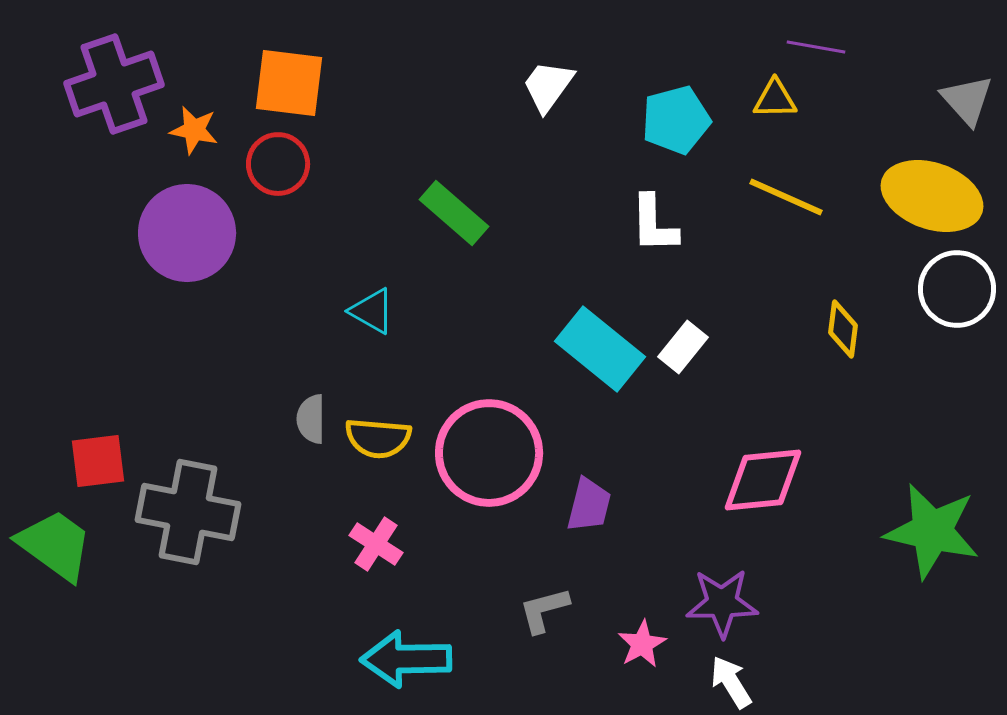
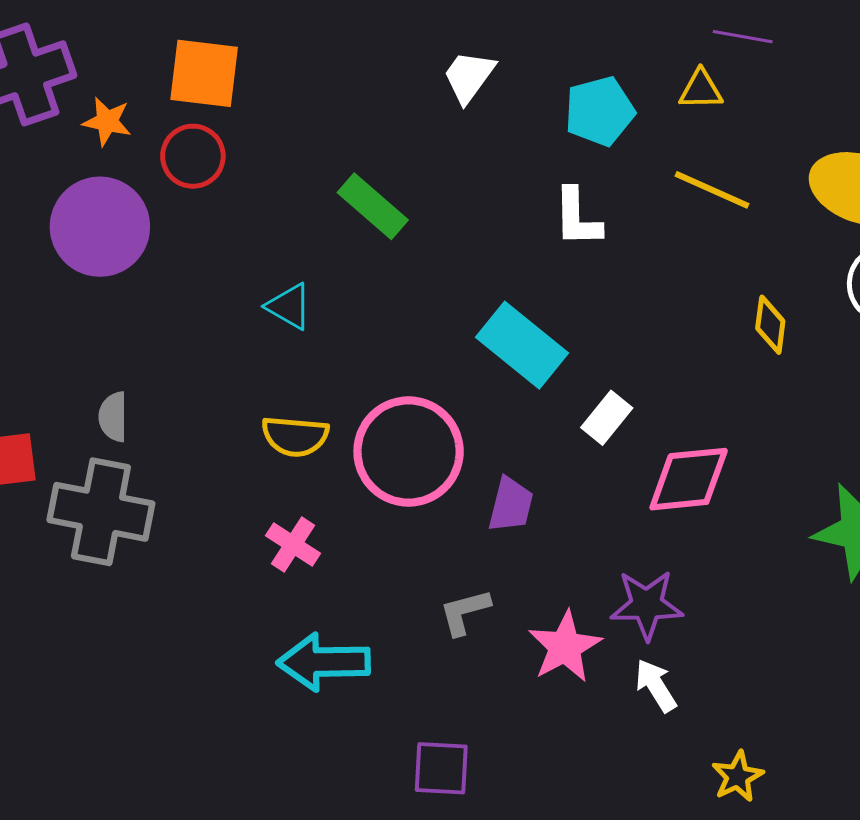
white rectangle: (683, 347) -> (607, 418), moved
gray semicircle: (311, 419) -> (113, 417), moved
pink star: (642, 644) -> (565, 647), size x1.5

